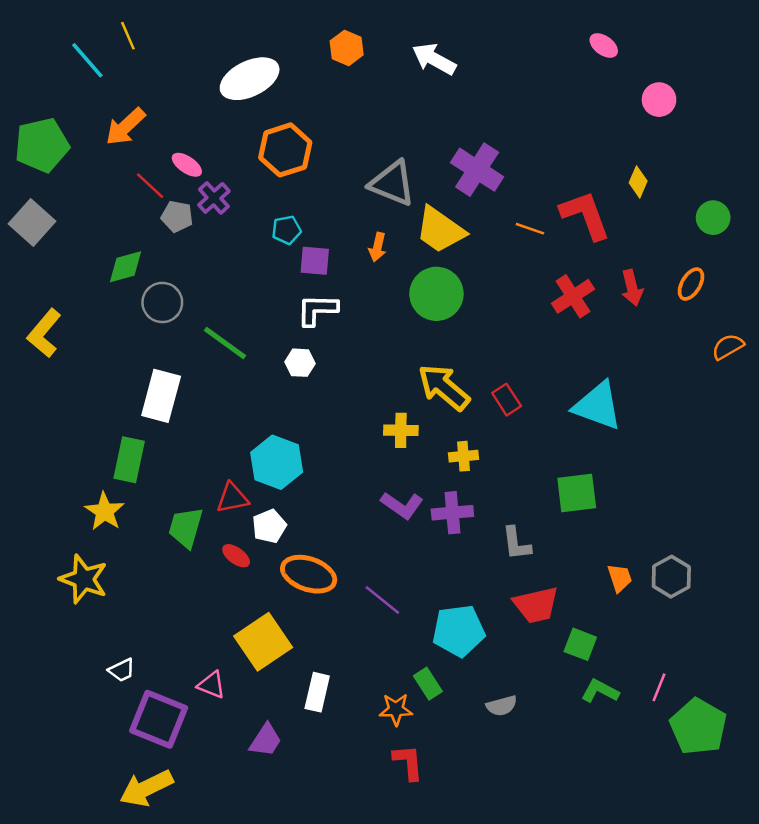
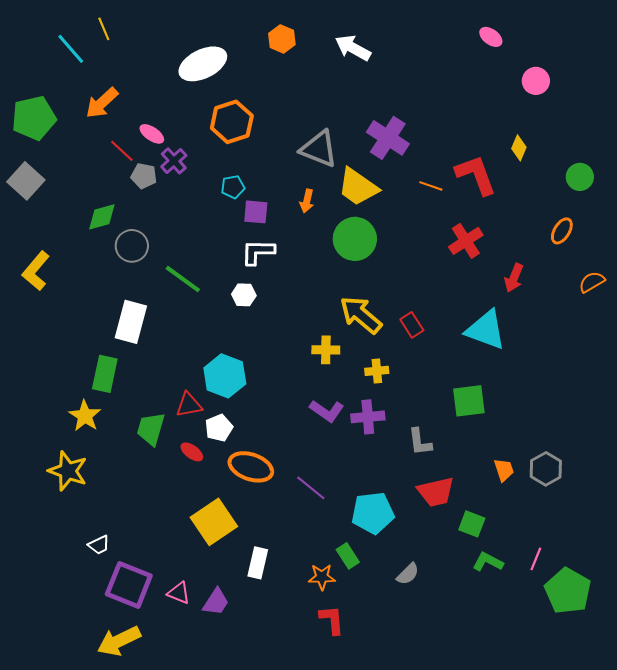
red arrow: (632, 288) -> (514, 278), moved, turned 36
pink triangle: (211, 685) -> (179, 593), moved
gray semicircle: (502, 706) -> (408, 574), turned -30

